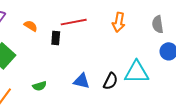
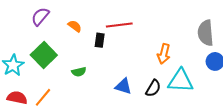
orange arrow: (119, 22) -> (164, 54), moved
gray semicircle: (158, 24) -> (206, 33), size x1.4
green semicircle: (39, 86) -> (79, 72), moved

